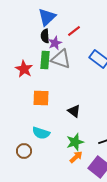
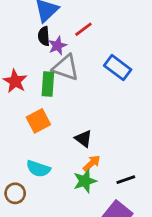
green rectangle: (45, 60) -> (48, 84), moved
orange square: (41, 98) -> (38, 121), turned -30
orange arrow: (76, 157) -> (92, 163), moved

